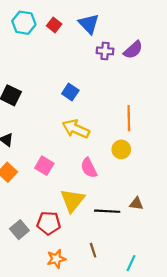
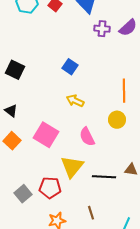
yellow arrow: (76, 129) -> (75, 101), size x0.7
pink square: (44, 166) -> (46, 135), size x1.4

